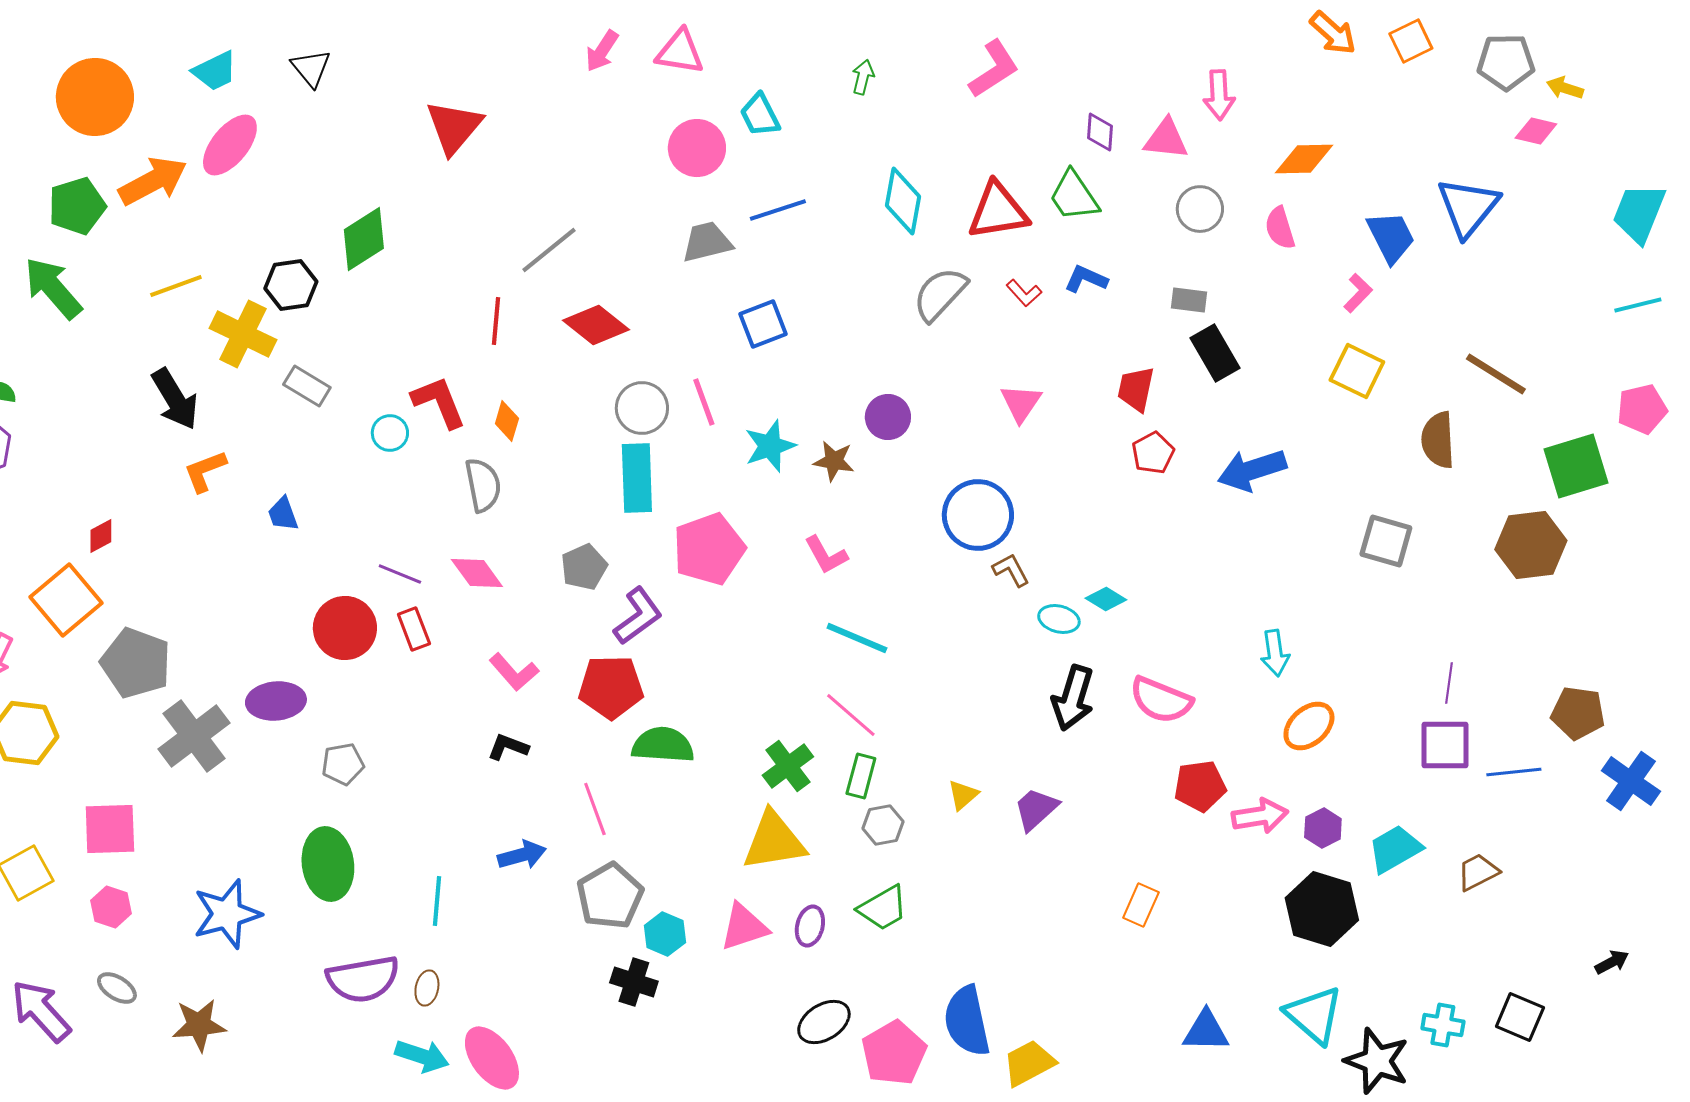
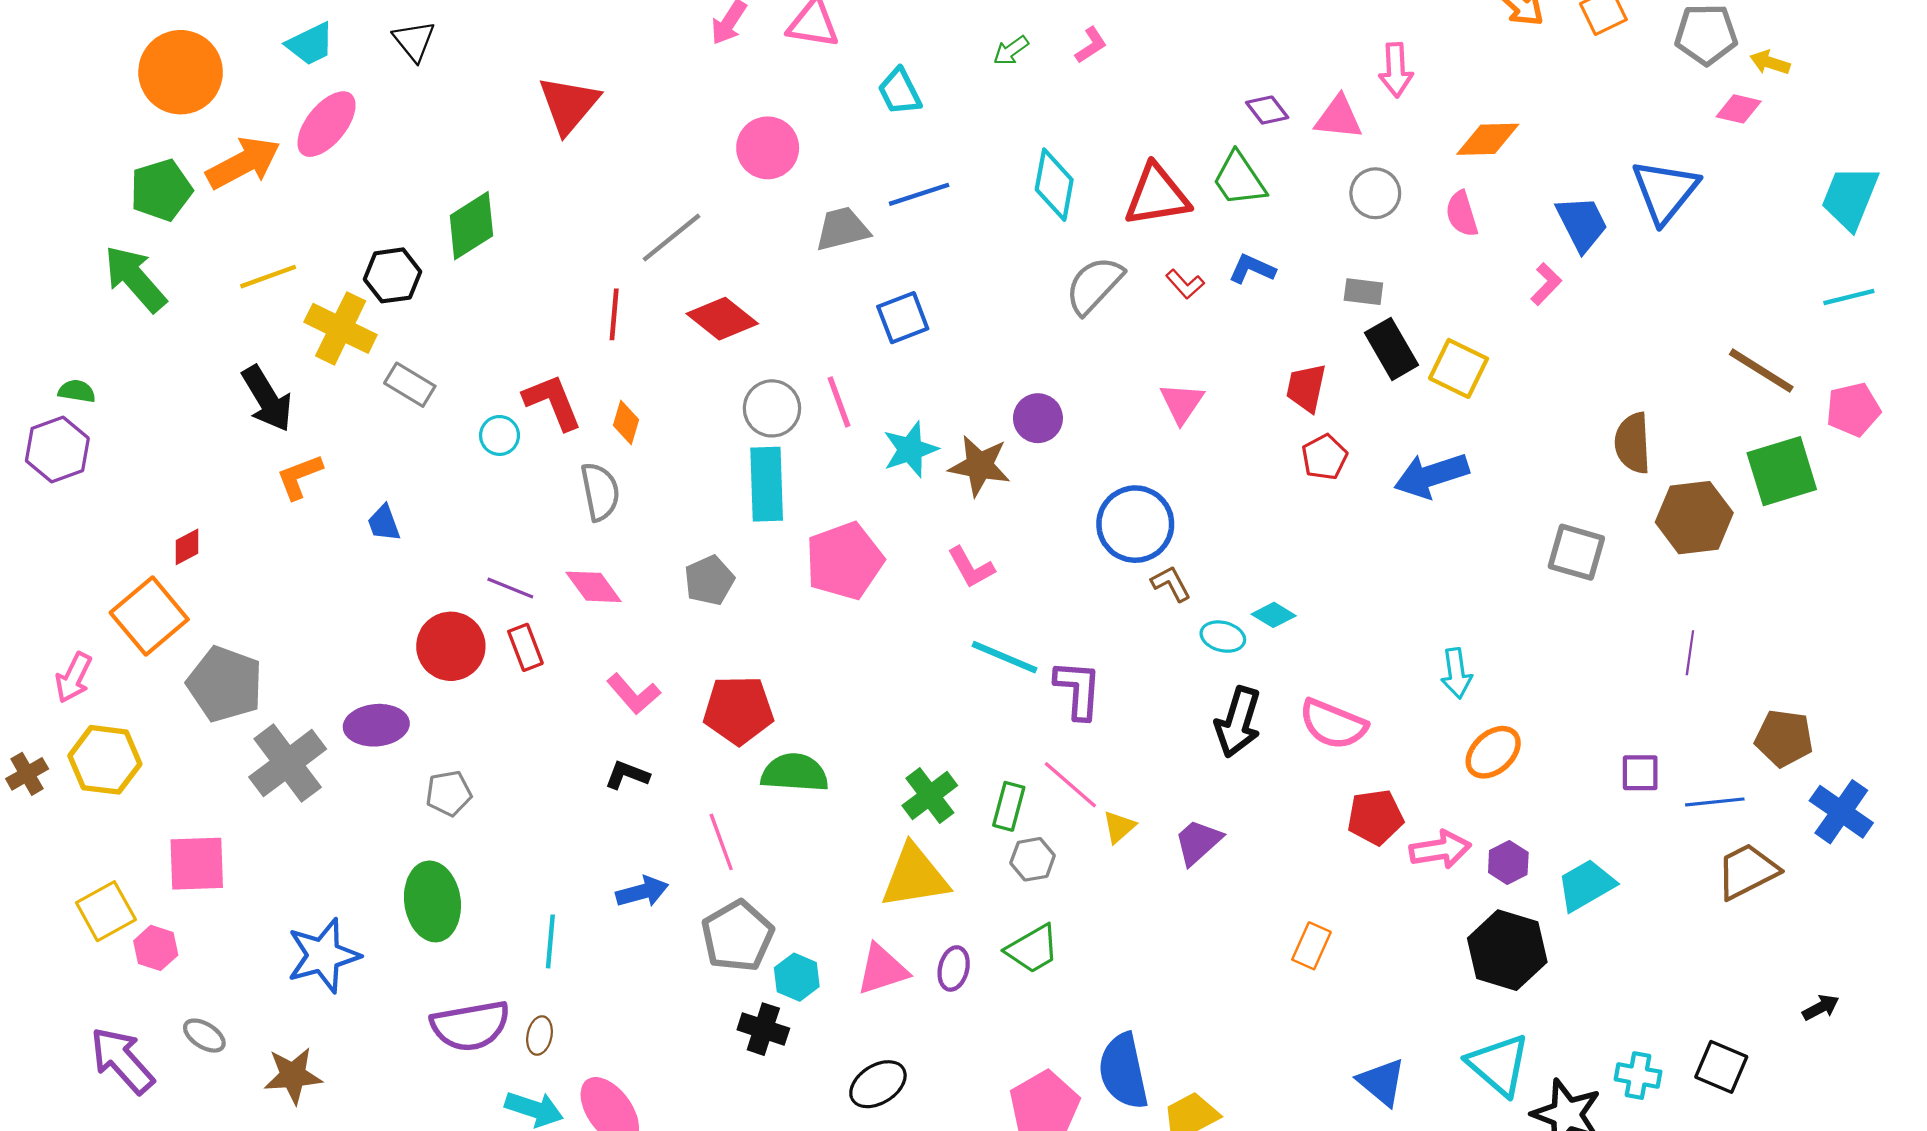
pink L-shape: (994, 69) -> (1091, 45), moved, size x0.6
green arrow: (863, 77) -> (1011, 51), turned -140
purple diamond: (1100, 132) -> (1267, 110), turned -42
pink circle: (697, 148) -> (768, 148), moved
yellow square: (1357, 371) -> (1459, 368), moved
brown line: (1496, 374) -> (1761, 371), moved
brown star: (834, 461) -> (980, 466), size x1.4
brown hexagon: (1531, 545) -> (1694, 518), moved
purple L-shape: (638, 616) -> (1078, 690), moved, turned -50
purple line: (1449, 683) -> (1690, 653), moved
pink line: (851, 715) -> (1070, 785), moved
purple square: (1445, 745) -> (1640, 773), size x0.7
brown trapezoid: (1478, 872) -> (1747, 871), moved, size x1.4
pink hexagon: (111, 907) -> (156, 948), moved
black ellipse: (824, 1022) -> (878, 1084), moved
blue triangle: (1206, 1031) -> (1382, 1082), turned 39

